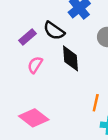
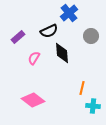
black semicircle: (54, 31) -> (49, 31), turned -60
purple rectangle: (27, 37) -> (18, 37), moved

